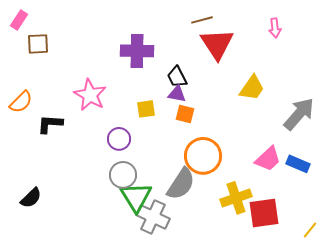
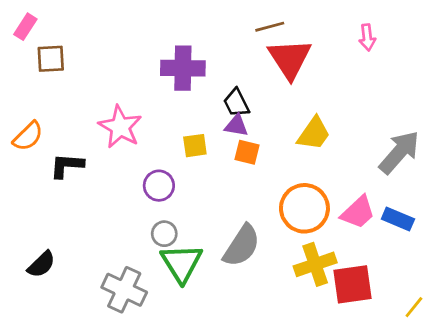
yellow trapezoid: (252, 88) -> (314, 134), moved
orange circle: (203, 156) -> (304, 208), moved
gray circle: (123, 175) -> (164, 234), size x0.7
gray cross: (153, 217) -> (124, 290), moved

